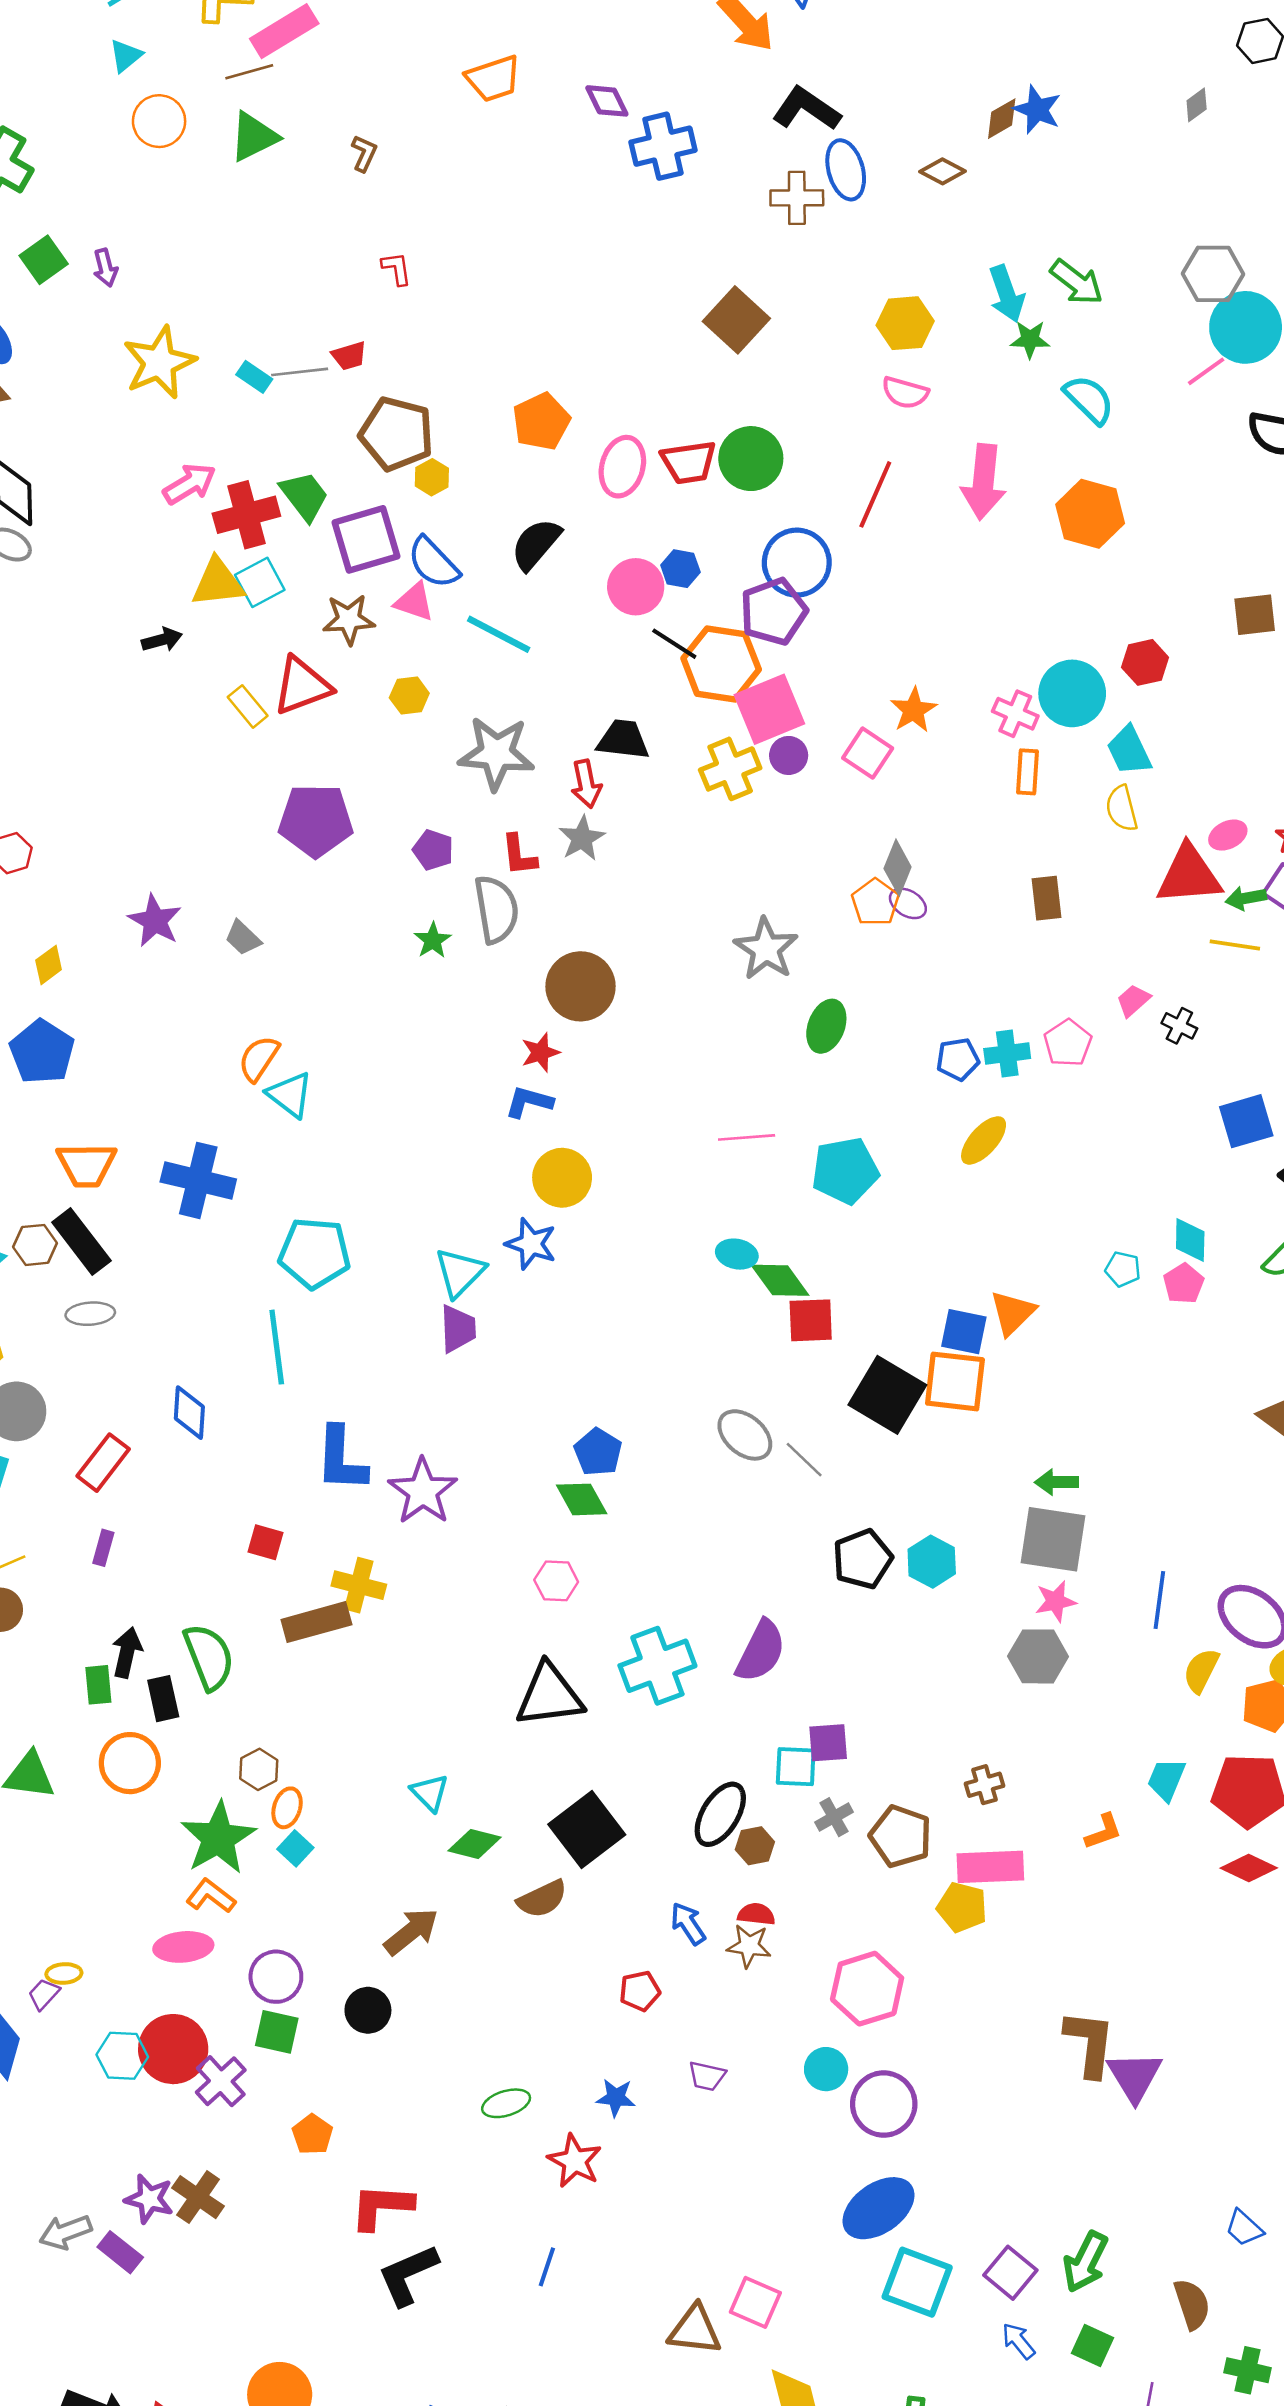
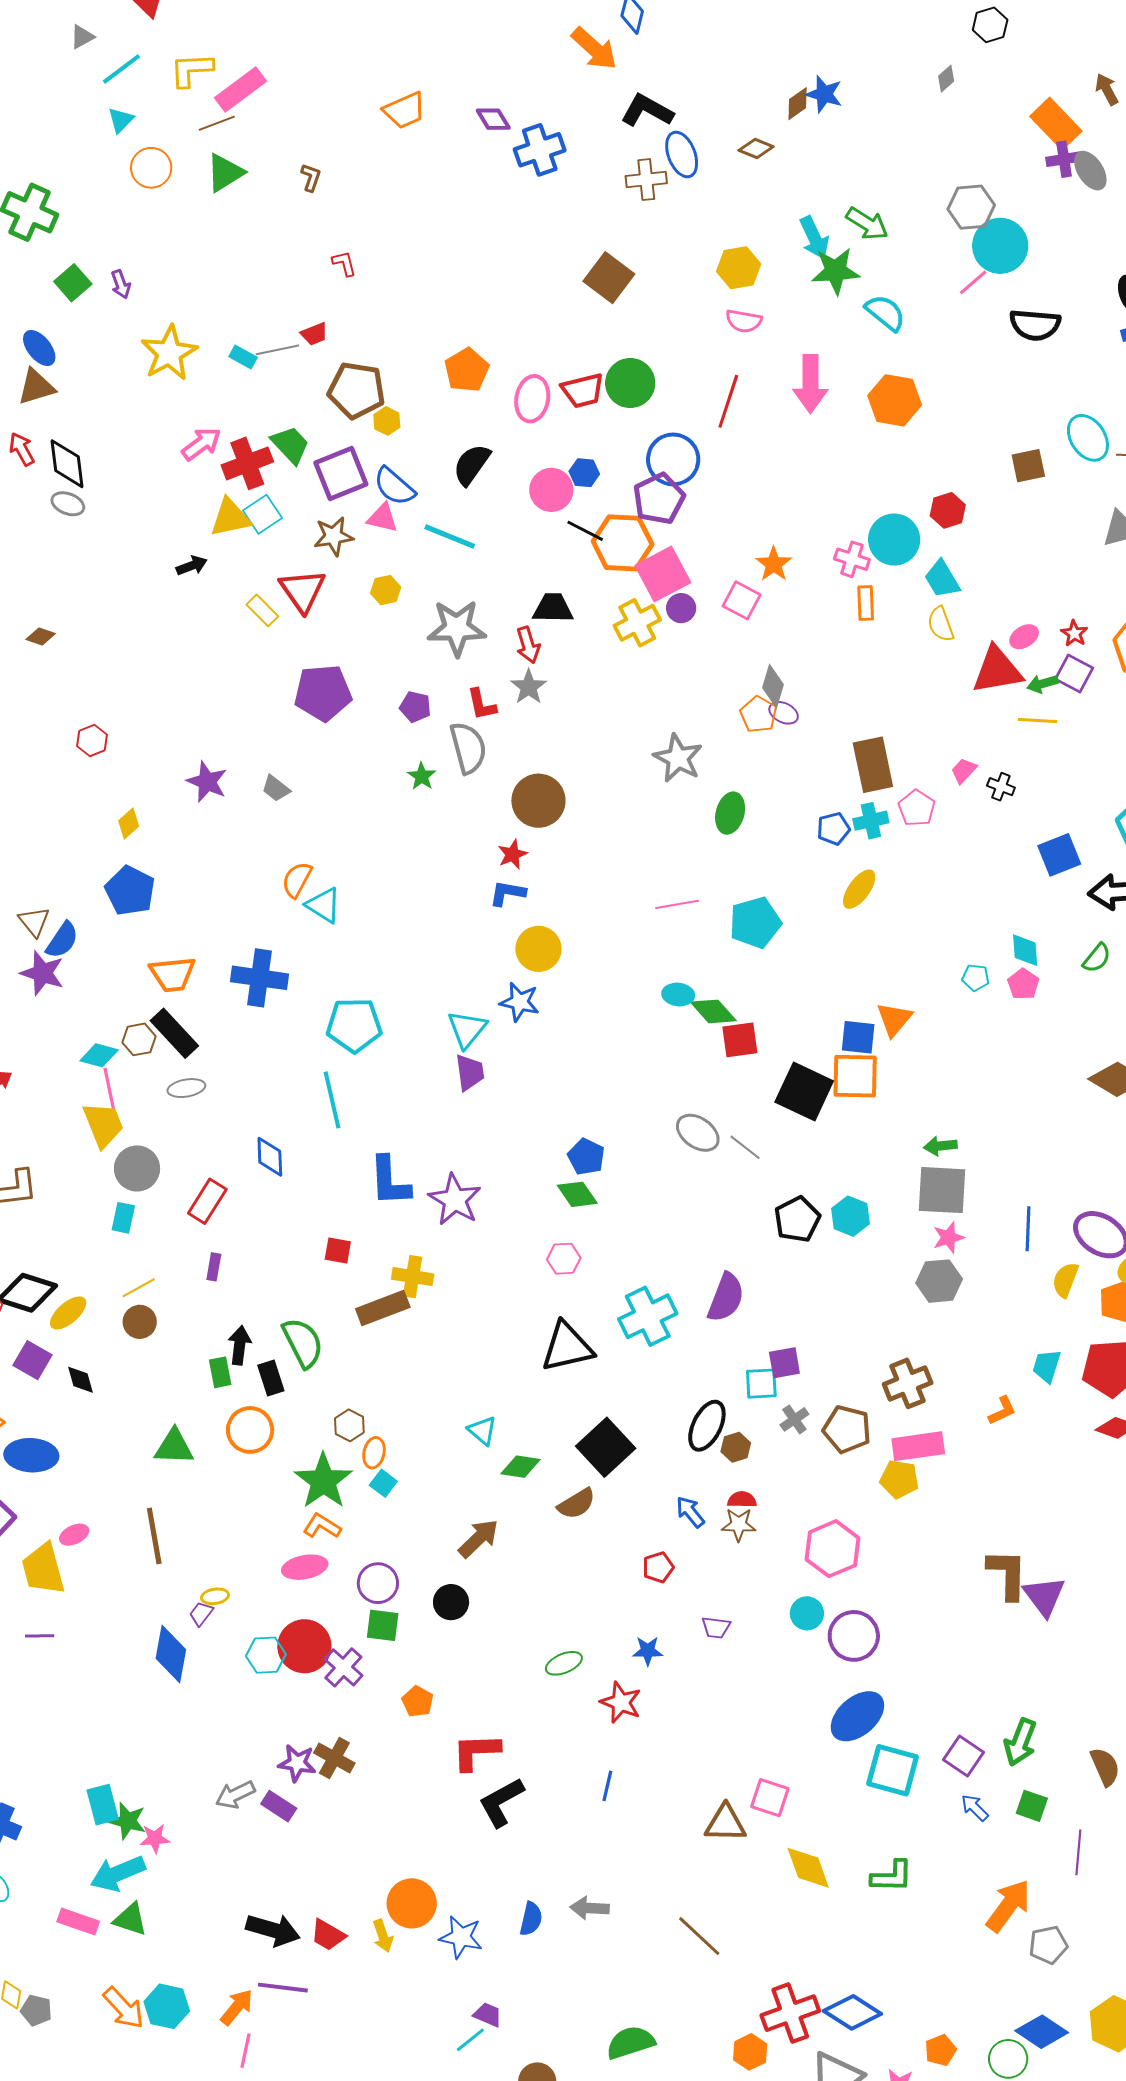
green star: (1030, 339) -> (836, 271), size x1.6
red triangle: (302, 686) -> (302, 591), turned -39
brown rectangle: (1046, 898) -> (873, 765), moved, size x1.6
brown cross: (985, 1785) -> (908, 1383), size x1.6

